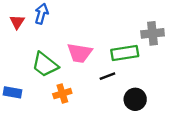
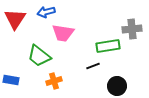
blue arrow: (41, 14) -> (46, 12), moved, turned -120
red triangle: (17, 22) -> (15, 19), size x1.6
pink trapezoid: (80, 53) -> (63, 33), moved

